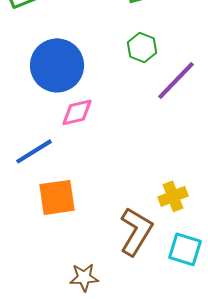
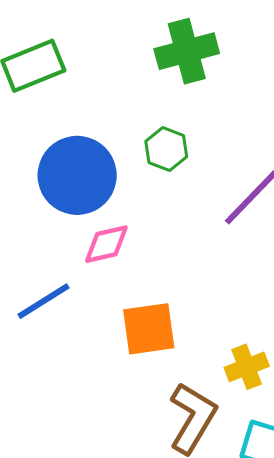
green hexagon: (142, 47) -> (166, 149), moved
orange square: (57, 197) -> (149, 329), moved

